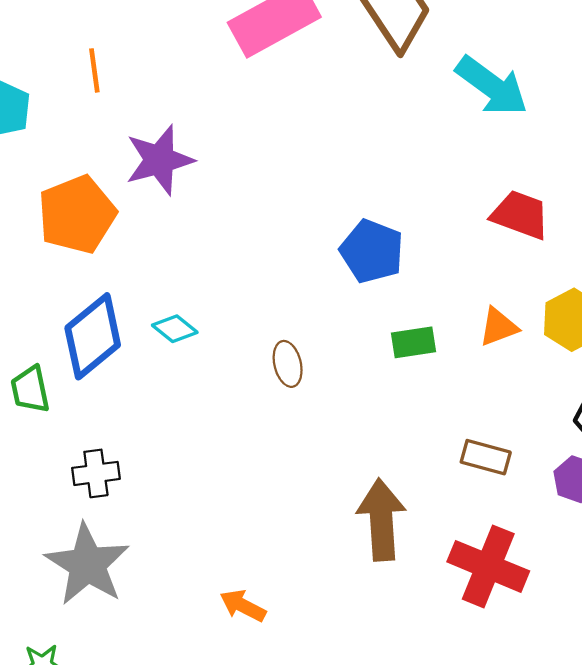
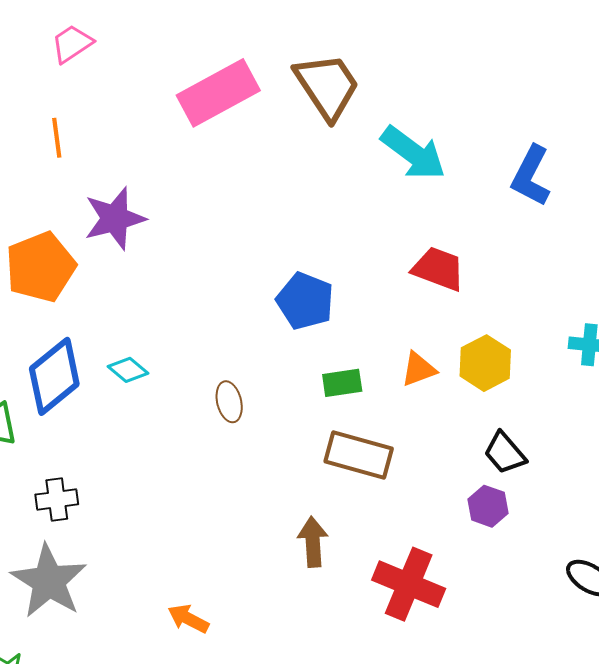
brown rectangle: (486, 457) -> (359, 455), moved, size x1.5
brown arrow: (381, 520) -> (313, 542), size x0.7

